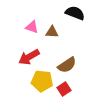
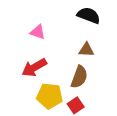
brown triangle: (52, 32) -> (86, 50), moved
brown semicircle: (67, 65) -> (79, 77), turned -36

